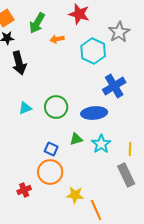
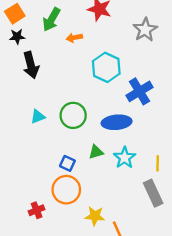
cyan hexagon: (93, 51) -> (106, 67), moved

